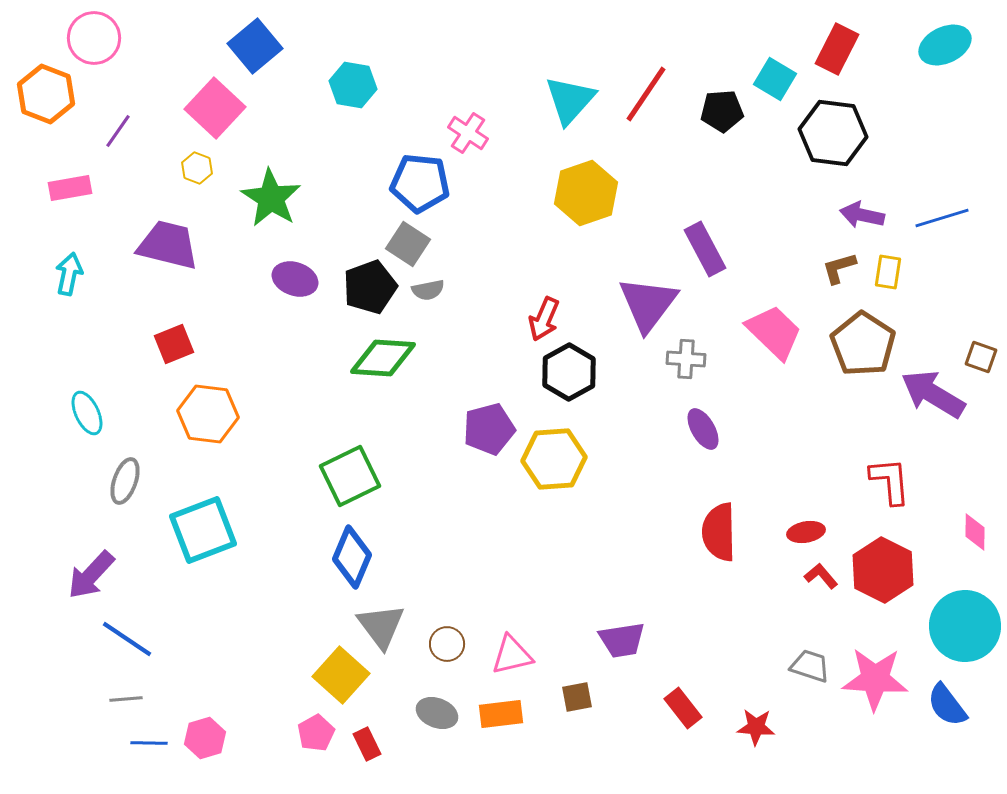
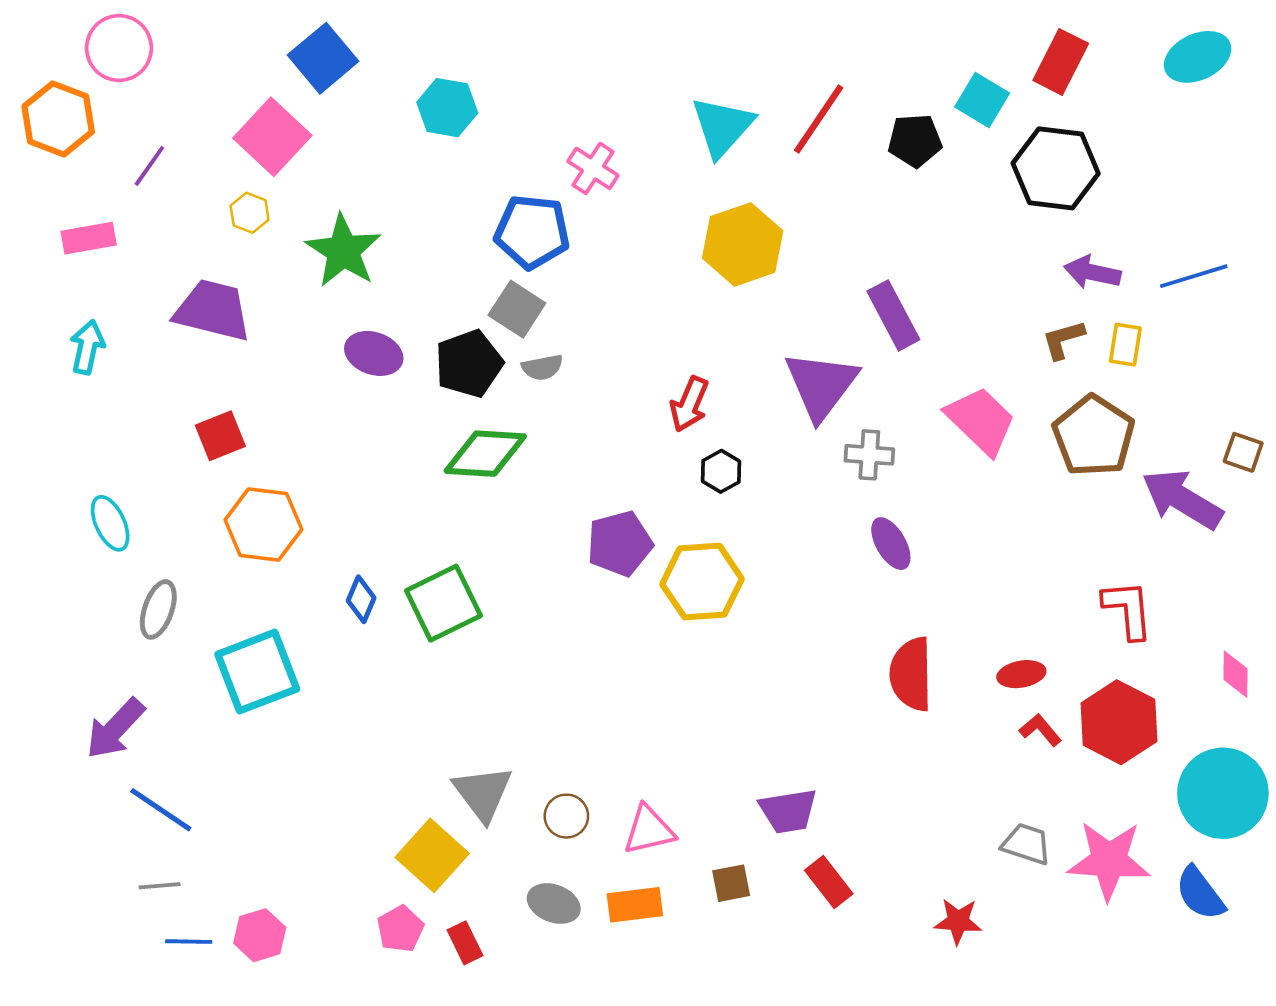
black hexagon: (569, 372) -> (721, 471), size x0.6
blue diamond: (352, 557) -> (361, 599), moved, size x0.6
red rectangle: (683, 708) -> (829, 882), moved

